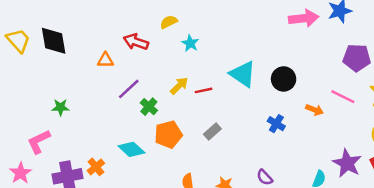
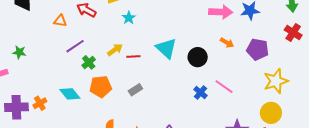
pink line: (343, 97) -> (224, 87), moved
orange arrow: (315, 110) -> (227, 43), moved
blue cross: (276, 124) -> (200, 93), moved

